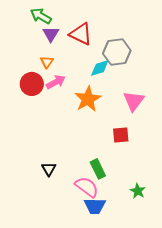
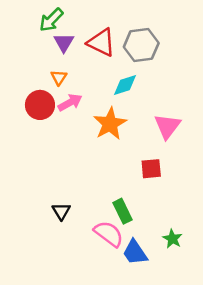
green arrow: (41, 16) -> (51, 20), turned -75
gray hexagon: (117, 52) -> (141, 45), moved
blue trapezoid: (95, 206) -> (135, 252), moved, turned 55

